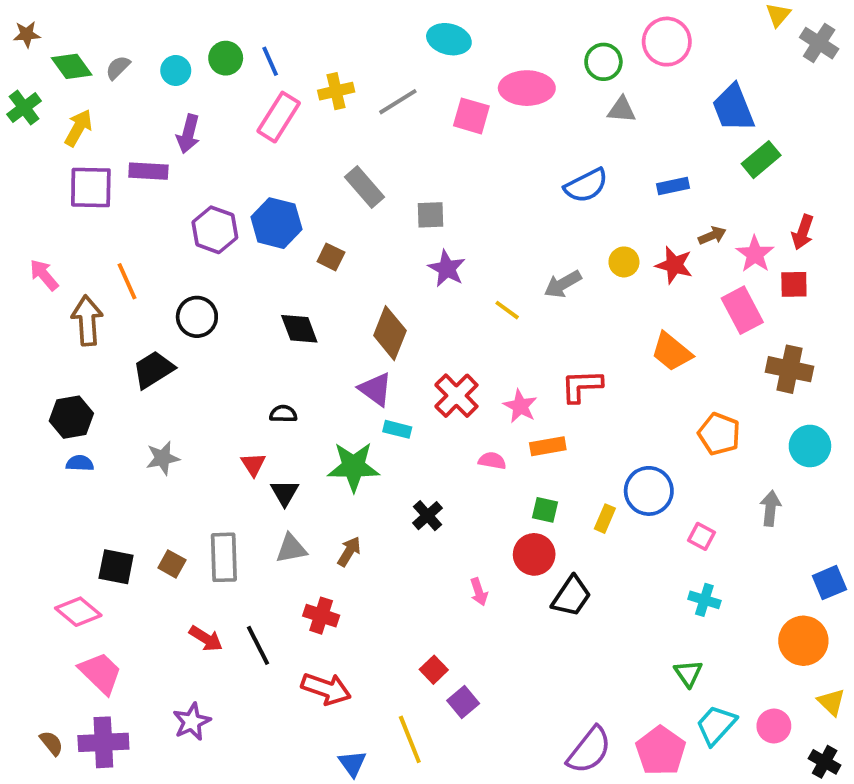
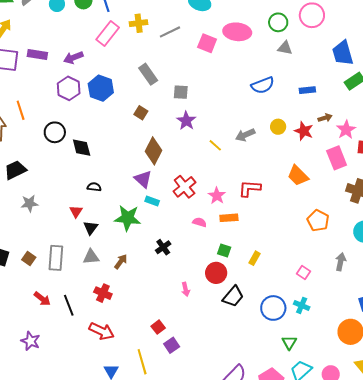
purple arrow: (188, 134) -> (73, 58), moved, turned 48
brown square: (331, 257) -> (141, 113), moved
black diamond: (299, 329) -> (82, 148), moved
black trapezoid: (153, 370) -> (15, 170), moved
blue circle: (649, 491) -> (273, 308), moved
purple star: (192, 722) -> (30, 341), turned -30

